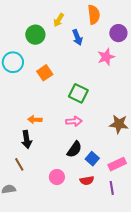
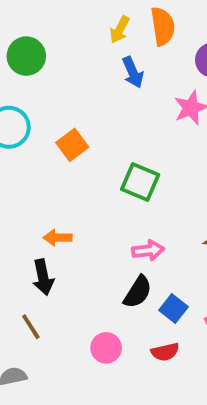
yellow arrow: (59, 20) -> (120, 30), moved
green circle: (35, 35) -> (26, 56), moved
pink arrow: (74, 121) -> (148, 250), moved

